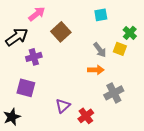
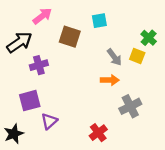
cyan square: (101, 15) -> (99, 21), moved
brown square: (61, 32) -> (70, 37), turned -30
purple square: (26, 88) -> (30, 101), turned -30
purple triangle: (63, 106) -> (49, 121), moved

